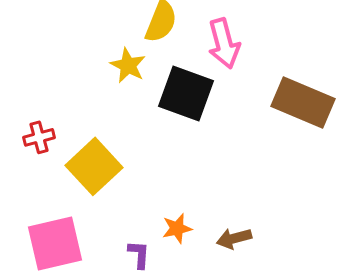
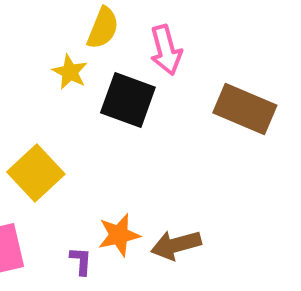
orange star: (177, 228) -> (119, 235), size x1.4
brown arrow: (234, 238) -> (176, 245), size x1.4

